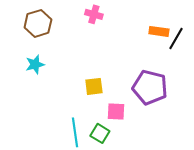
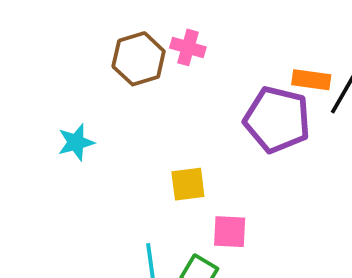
brown hexagon: (38, 23) -> (139, 59), moved
purple pentagon: (150, 87) -> (277, 120), moved

